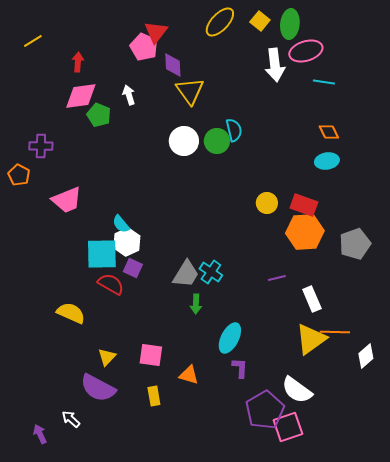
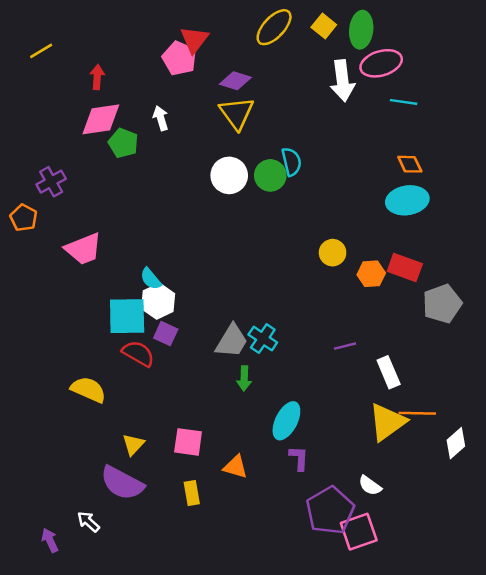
purple diamond: (173, 65) -> (235, 81), moved, turned -70
purple cross: (41, 146) -> (51, 182), turned -30
cyan ellipse: (327, 161) -> (407, 200), size x1.4
red rectangle: (304, 205) -> (405, 268), moved
orange hexagon: (305, 232) -> (371, 274), moved, size x0.6
white semicircle: (297, 390) -> (370, 486), size x0.6

